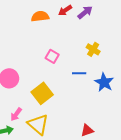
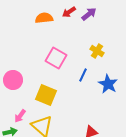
pink square: (52, 56) -> (56, 58), size x1.5
blue line: (79, 73) -> (83, 75), turned -64
yellow square: (42, 93) -> (46, 95), turned -30

